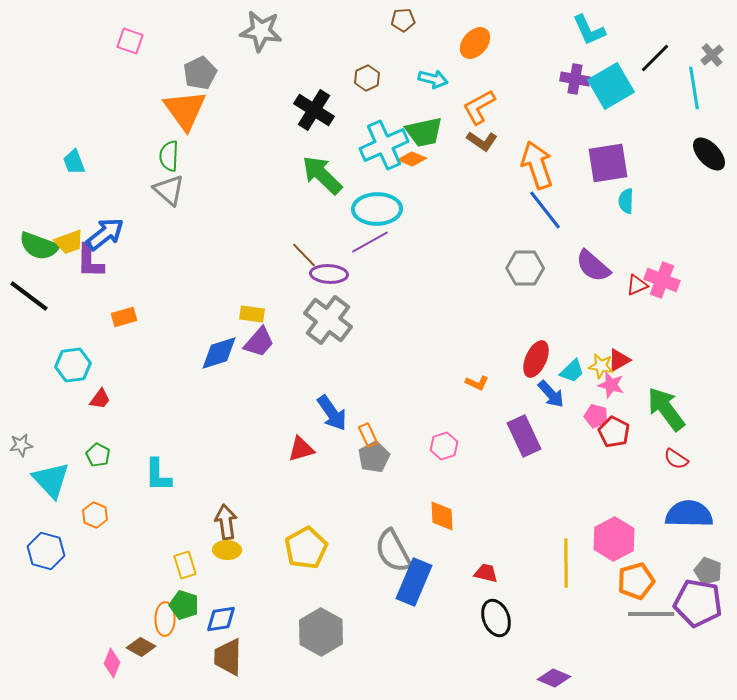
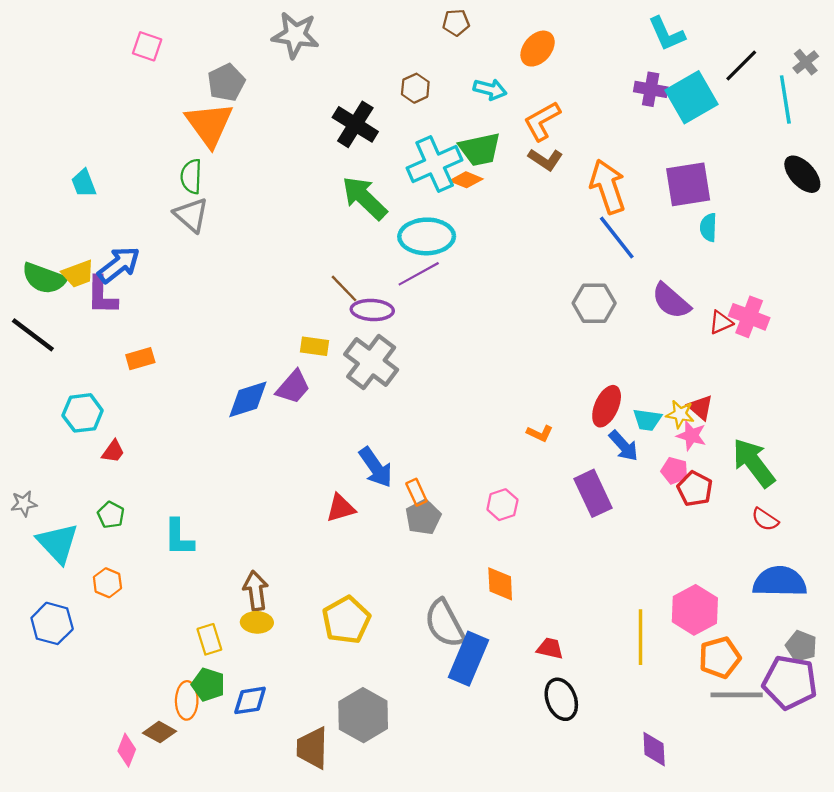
yellow rectangle: (252, 314) -> (315, 346), moved
red triangle: (619, 360) -> (700, 407), turned -50
cyan trapezoid: (572, 371) -> (647, 420), turned 52
brown trapezoid: (228, 657) -> (312, 748), moved
purple diamond: (554, 678) -> (654, 749), moved, turned 64

